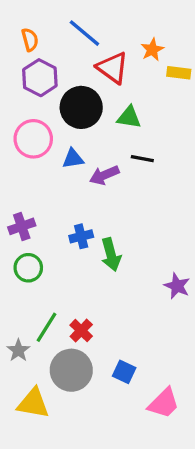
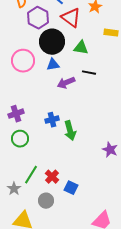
yellow rectangle: (179, 73) -> (111, 33), moved
purple hexagon: (40, 78) -> (38, 18), moved
blue triangle: (73, 159) -> (53, 65), moved
gray circle: (71, 370) -> (46, 201), size x0.6
blue square: (124, 372) -> (71, 188), moved

